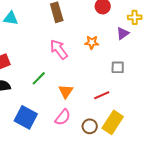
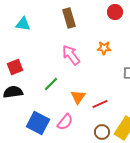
red line: (102, 95) -> (100, 104), moved
pink semicircle: (63, 117) -> (65, 122), moved

